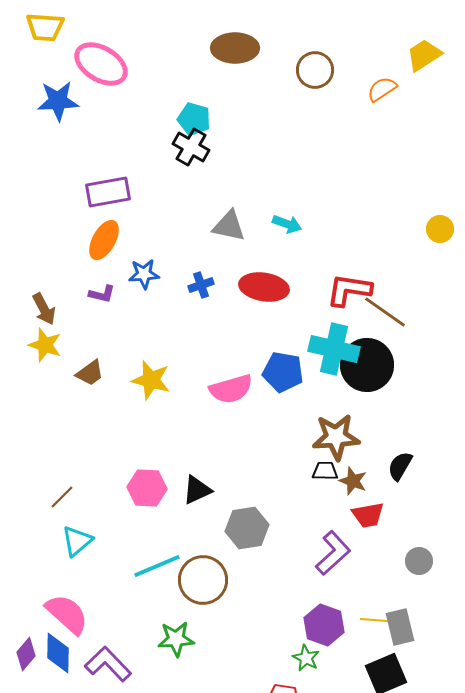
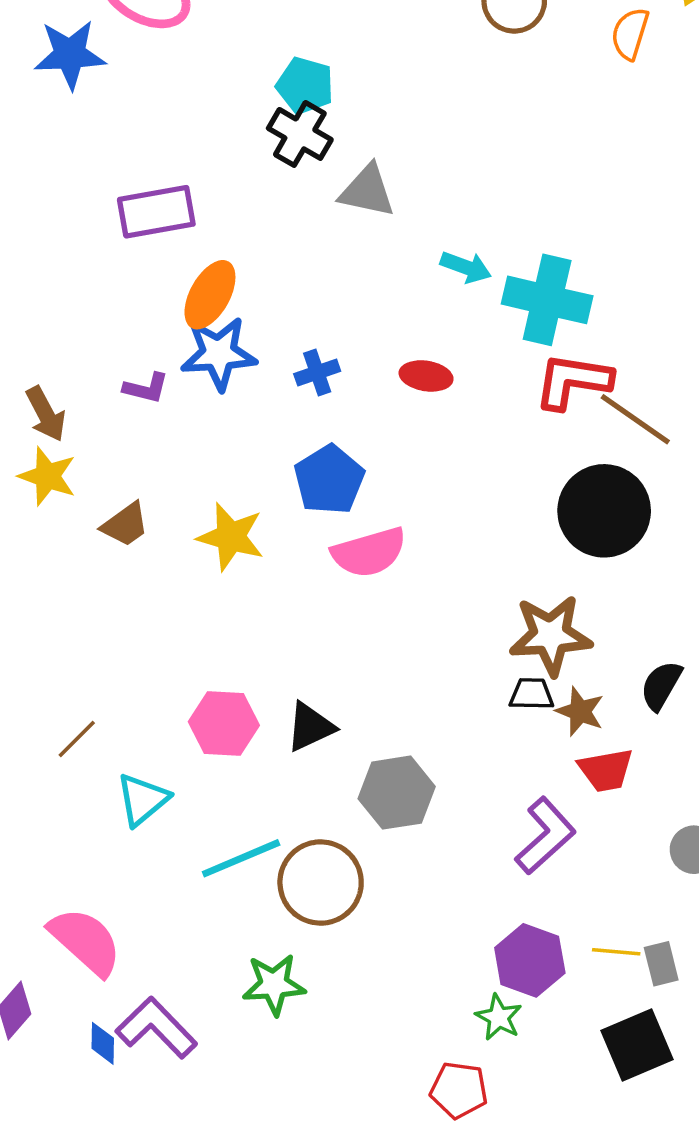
orange semicircle: (382, 89) -> (630, 34), turned -40
gray triangle: (229, 226) -> (367, 191), moved
orange ellipse: (104, 240) -> (210, 295), moved
blue star: (144, 274) -> (219, 354), size x1.4
red ellipse: (264, 287) -> (426, 376), size x0.6
cyan cross: (334, 349) -> (547, 300), moved
blue pentagon: (283, 372) -> (329, 480), moved, turned 30
cyan triangle: (77, 541) -> (143, 800), moved
gray rectangle: (400, 627) -> (661, 964), size x0.7
blue diamond: (58, 653) -> (103, 1043), moved, size x0.6

